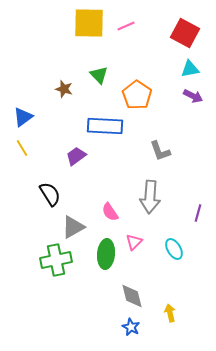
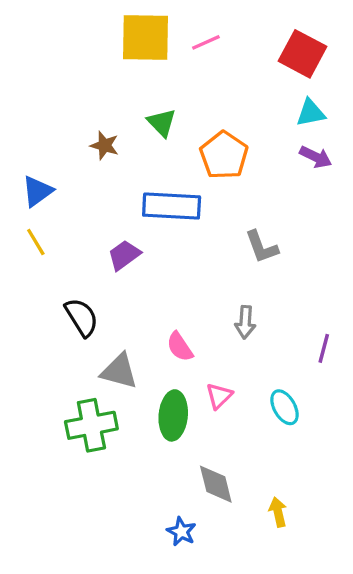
gray arrow: (150, 197) -> (245, 322), size x0.6
gray triangle: (73, 227) -> (119, 371), turned 45
blue star: (131, 327) -> (181, 532), moved

